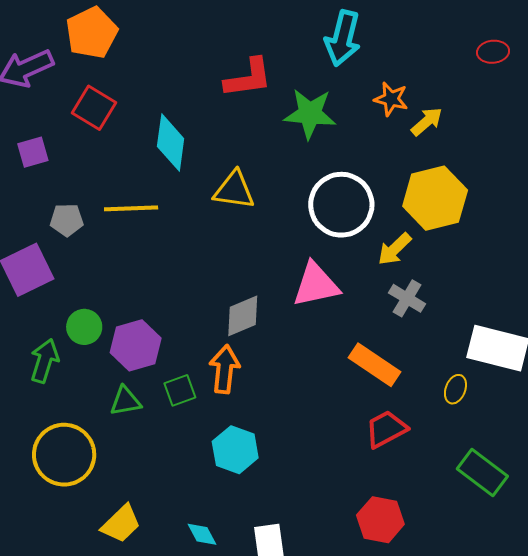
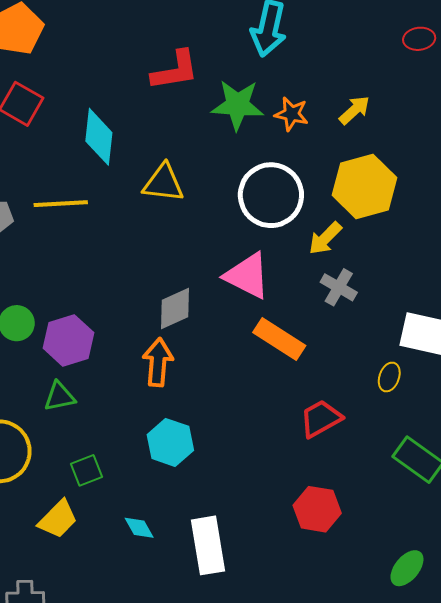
orange star: (391, 99) -> (292, 114), moved
pink triangle: (316, 285) -> (247, 276), turned 40
orange rectangle: (375, 365) -> (279, 339), moved
green square: (180, 390) -> (87, 470), moved

